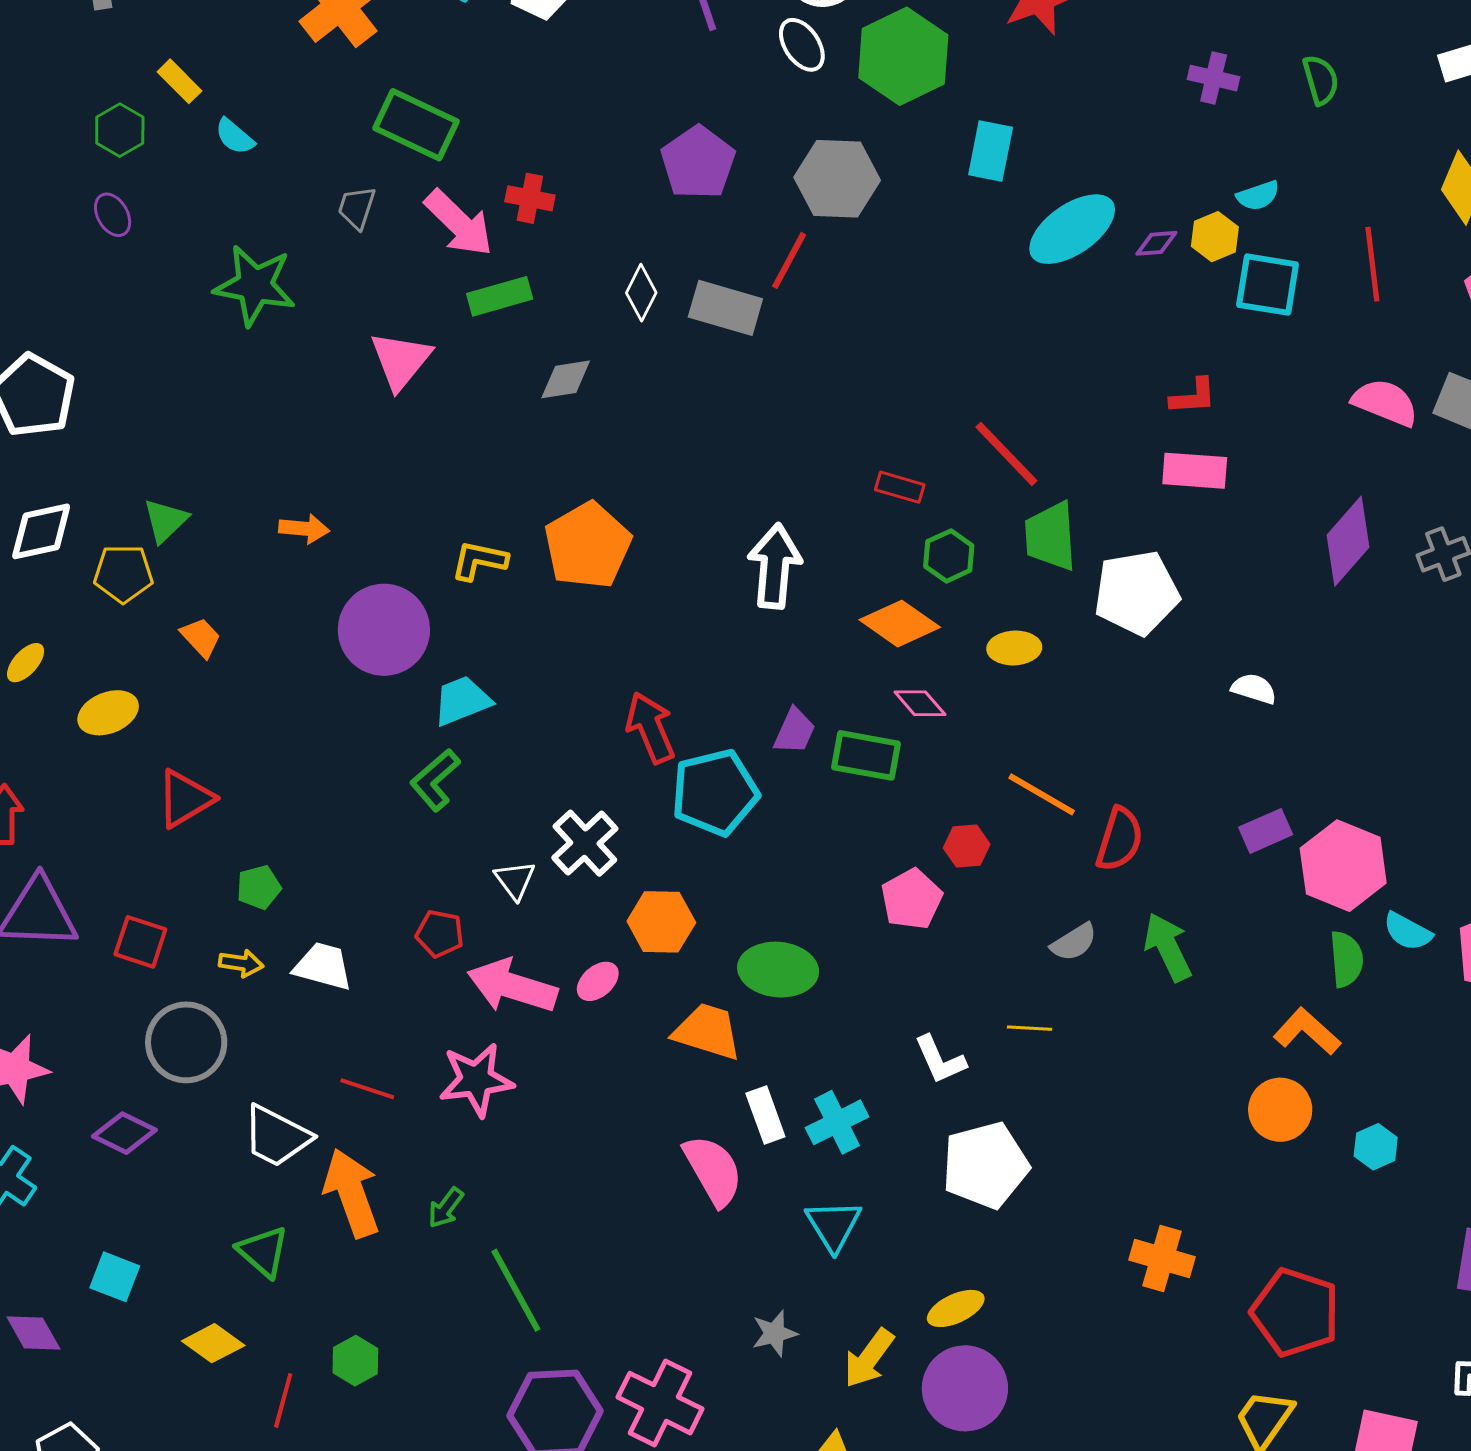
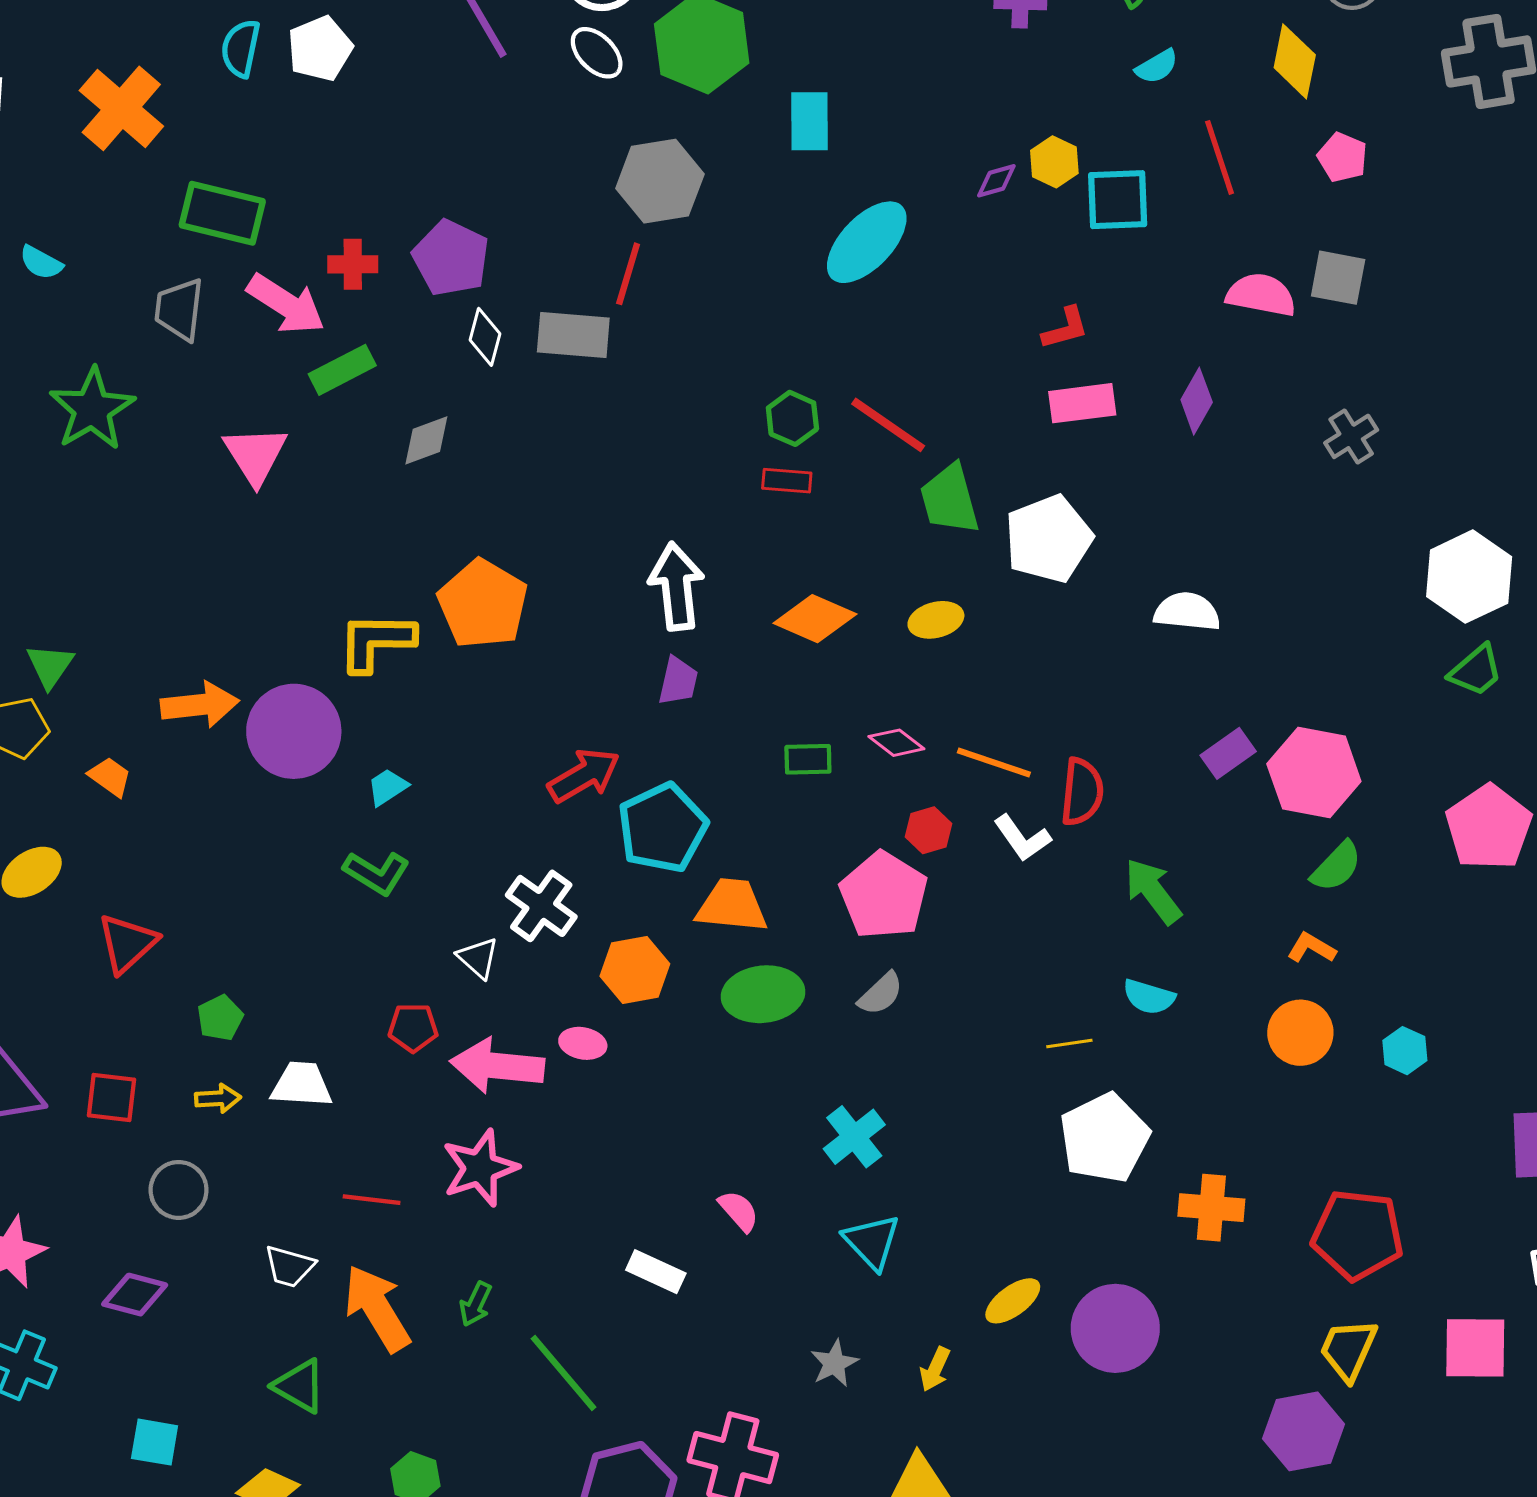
purple pentagon: (698, 163) -> (451, 258), moved
cyan semicircle: (1258, 196) -> (1157, 66), moved
gray trapezoid: (357, 208) -> (179, 309), size x1.4
cyan ellipse: (1072, 229) -> (867, 242), moved
green star: (255, 285) -> (92, 409), turned -30
orange arrow: (304, 529) -> (200, 705), moved, size x1.5
purple diamond: (1348, 541) -> (1197, 401), moved, size x0.7
green hexagon: (949, 556) -> (792, 418), moved
yellow L-shape: (479, 561) -> (376, 642), size x1.4
white semicircle: (1254, 689) -> (1187, 612), size x1.4
cyan trapezoid: (462, 701) -> (387, 787), size x0.7
pink diamond: (920, 703) -> (896, 743), moved
red arrow: (650, 728) -> (584, 775), turned 94
purple trapezoid: (795, 731) -> (678, 681), moved
green rectangle: (866, 755) -> (808, 759), size x0.7
green L-shape: (435, 780) -> (377, 873), turned -96
pink pentagon: (912, 899) -> (884, 895), size x1.4
cyan semicircle: (1408, 932) -> (1149, 997), moved
gray semicircle: (1074, 942) -> (881, 994), moved
green semicircle: (1346, 959) -> (1336, 867), turned 60
pink ellipse: (598, 981) -> (583, 1043), turned 63
yellow line: (1029, 1028) -> (1069, 1044), moved
orange L-shape: (1307, 1031) -> (1311, 948), size x0.7
orange trapezoid: (707, 1032) -> (732, 905), moved
gray circle: (186, 1042) -> (179, 1190), size x0.7
white L-shape: (940, 1060) -> (1022, 838), moved
white rectangle: (765, 1115) -> (656, 1272), moved, turned -34
white trapezoid: (277, 1136) -> (289, 1266), size x0.7
white pentagon: (985, 1165) -> (1104, 1138), moved
pink semicircle: (713, 1170) -> (739, 1211), size x0.6
yellow arrow: (869, 1358) -> (935, 1369), size x0.7
purple circle: (965, 1388) -> (1115, 1328), moved

